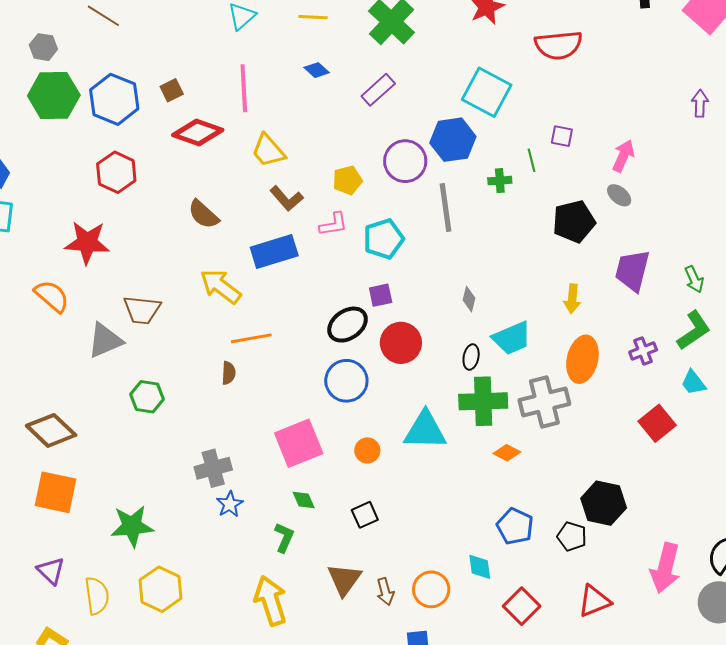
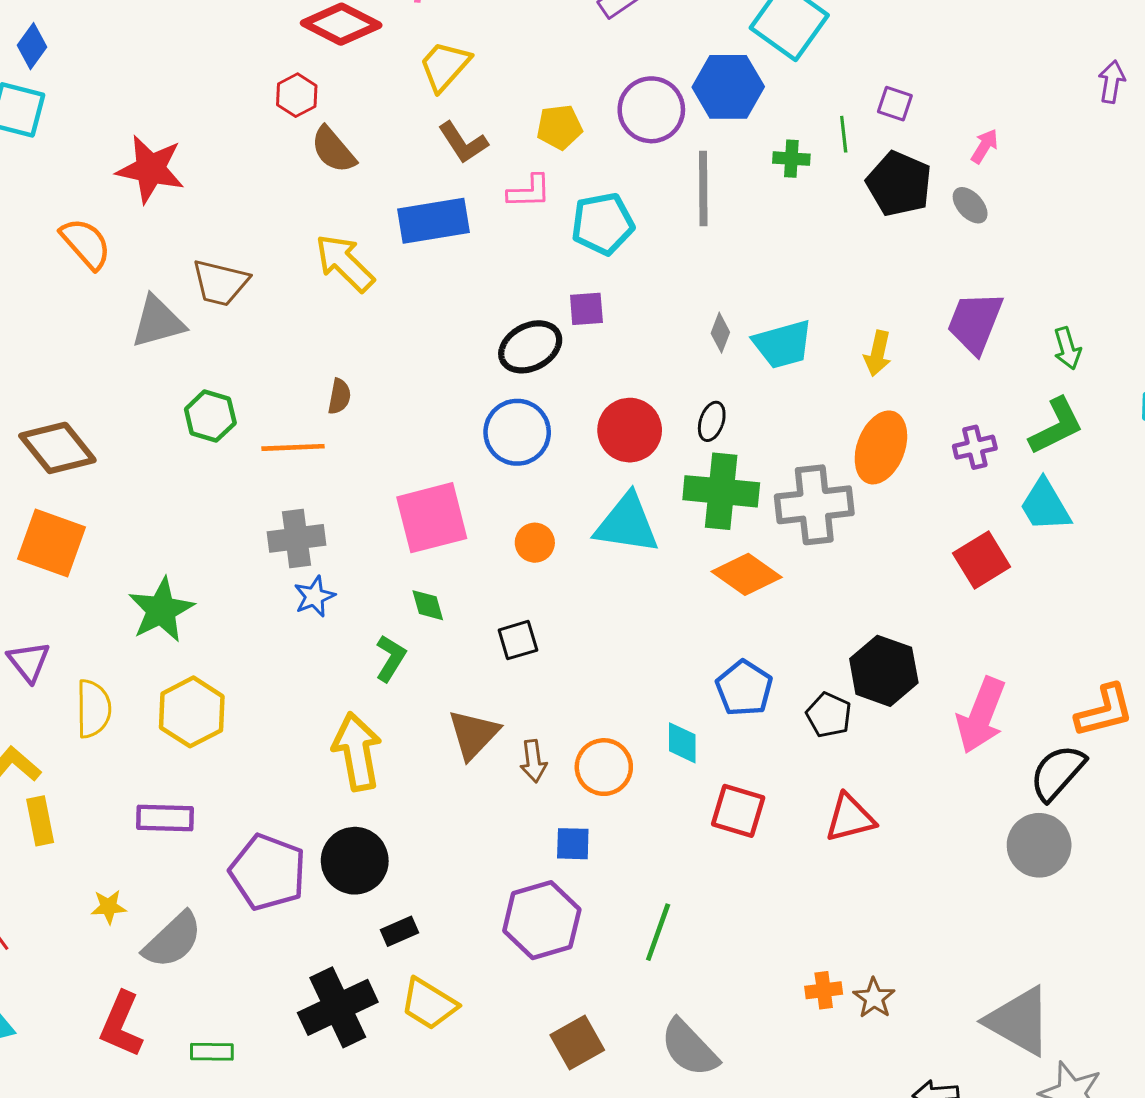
yellow trapezoid: (268, 151) -> (445, 66), turned 75
pink arrow: (623, 156) -> (985, 146), size x0.7
red hexagon: (116, 172) -> (297, 95), moved, size x0.7
black pentagon: (574, 222) -> (899, 184), moved, turned 30
orange line: (251, 338) -> (293, 447), moved
cyan trapezoid: (512, 338) -> (783, 344), moved
red circle: (401, 343) -> (630, 430), moved
cyan trapezoid: (693, 383) -> (1045, 505), size x1.4
orange diamond: (507, 453) -> (747, 574), size x1.6
green star: (132, 526) -> (161, 610), turned -30
pink arrow: (665, 568) -> (981, 715), moved
red square: (522, 606) -> (738, 811), turned -36

